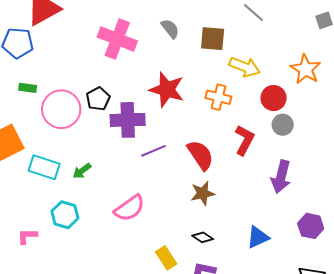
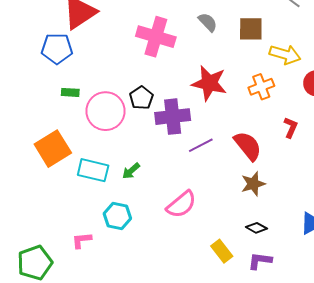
orange cross: (218, 97) -> (261, 87), turned -30
red L-shape: (245, 140) -> (291, 127), size x0.7

